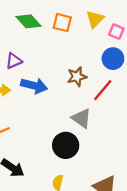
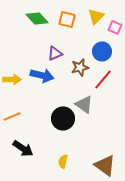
blue circle: (113, 59) -> (102, 51), moved
purple triangle: (14, 61) -> (55, 53), moved
black circle: (66, 145) -> (63, 118), moved

